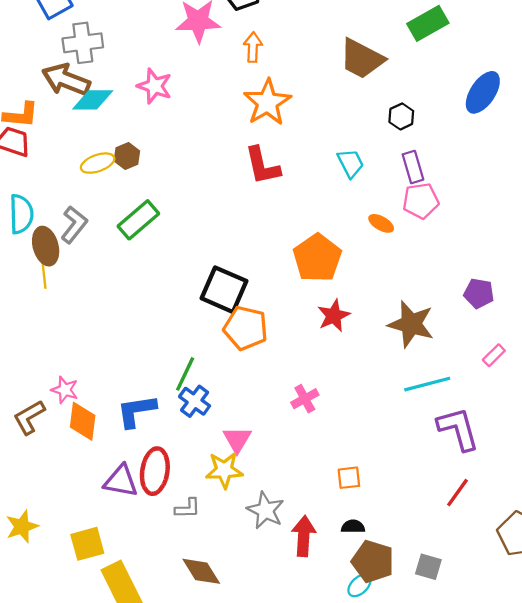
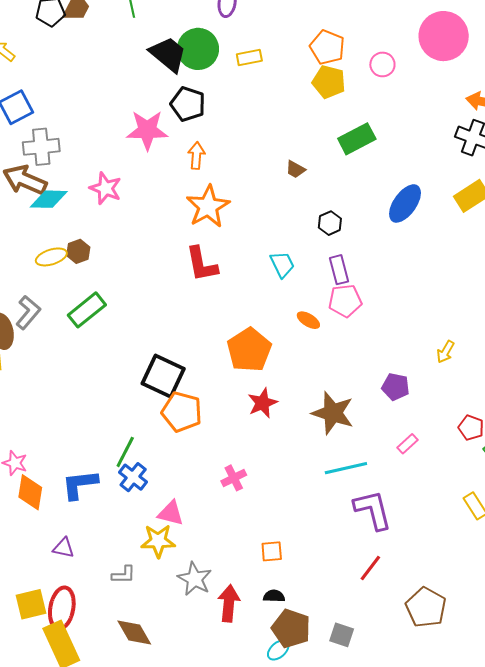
brown trapezoid: (362, 59) -> (295, 169), size x0.5
pink triangle: (237, 439) -> (171, 513), turned -48
red ellipse: (155, 471) -> (62, 608), moved
purple triangle: (121, 481) -> (63, 548), size x0.7

